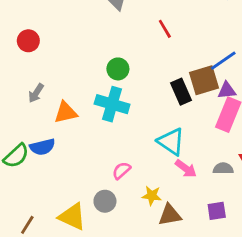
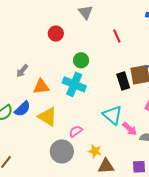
red circle: (28, 41) -> (56, 34), moved
blue semicircle: (42, 147) -> (22, 109), turned -36
pink arrow: (186, 169) -> (130, 129), moved
gray circle: (105, 201) -> (62, 151), size x1.5
yellow triangle: (72, 217) -> (48, 117), moved

